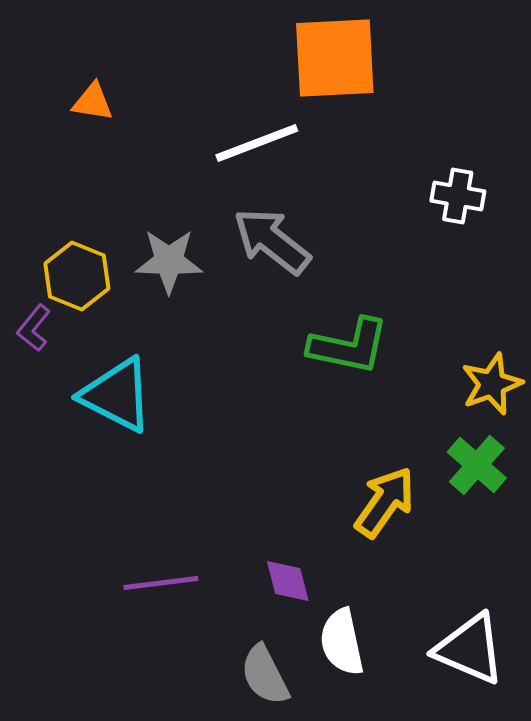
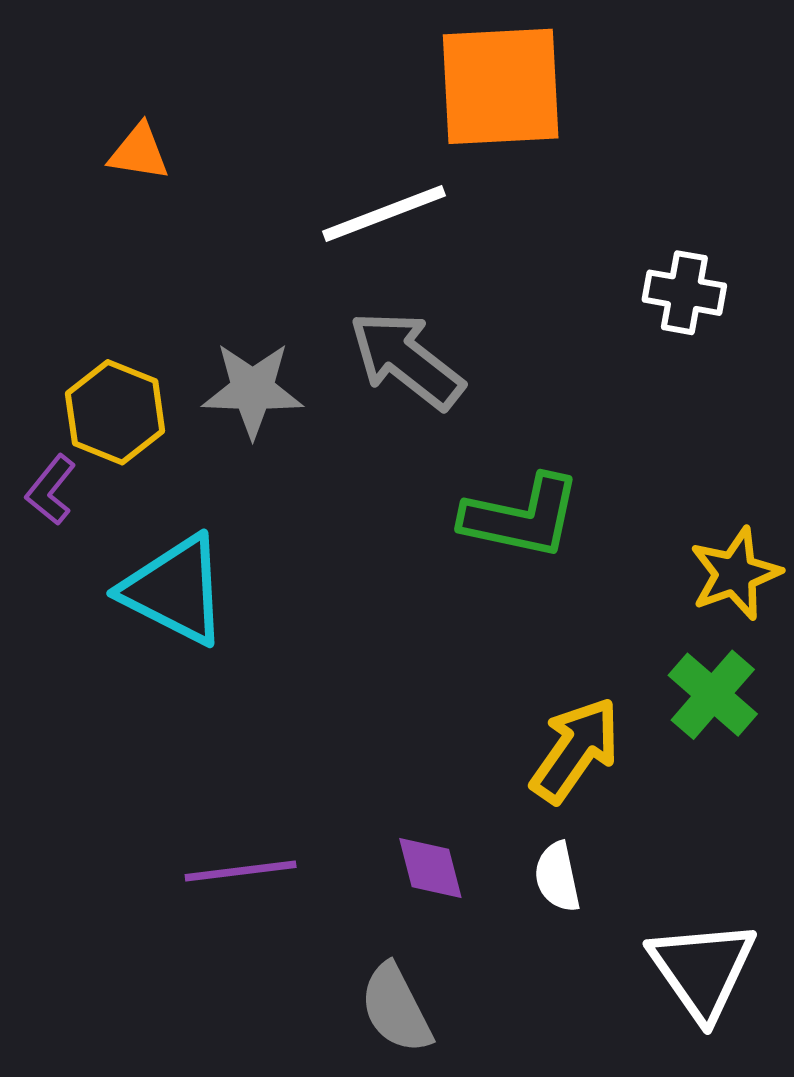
white semicircle: (342, 642) -> (557, 877), moved, size x0.7
white triangle: (470, 649) -> (702, 970), turned 32

